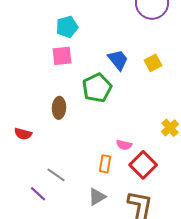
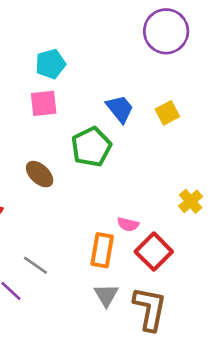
brown ellipse: (59, 108) -> (40, 174), turned -50
orange rectangle: (105, 164) -> (102, 250), size x1.4
gray triangle: (97, 197) -> (106, 295), moved, turned -30

